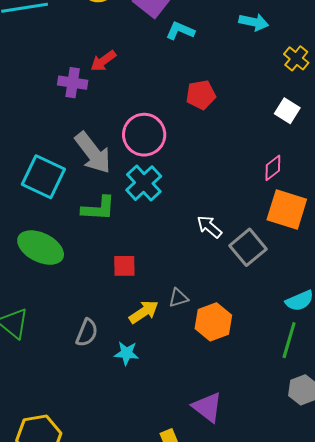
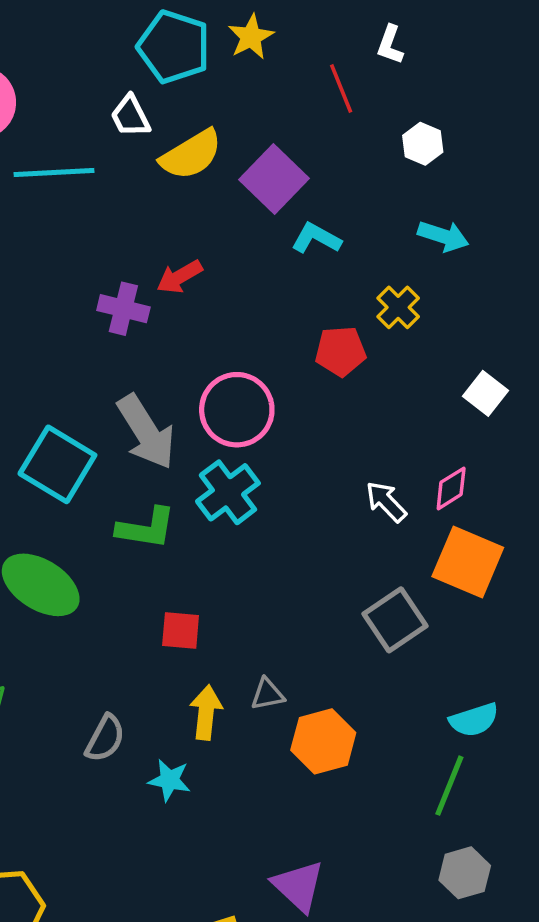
yellow cross: (296, 58) -> (398, 307), moved
white arrow: (209, 227) -> (386, 502), moved
yellow arrow: (144, 312) -> (206, 713), turned -56

